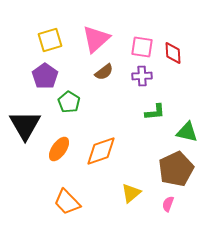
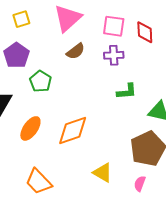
yellow square: (50, 40) -> (21, 19), size x0.7
yellow triangle: (131, 193) -> (103, 173), turned -50

